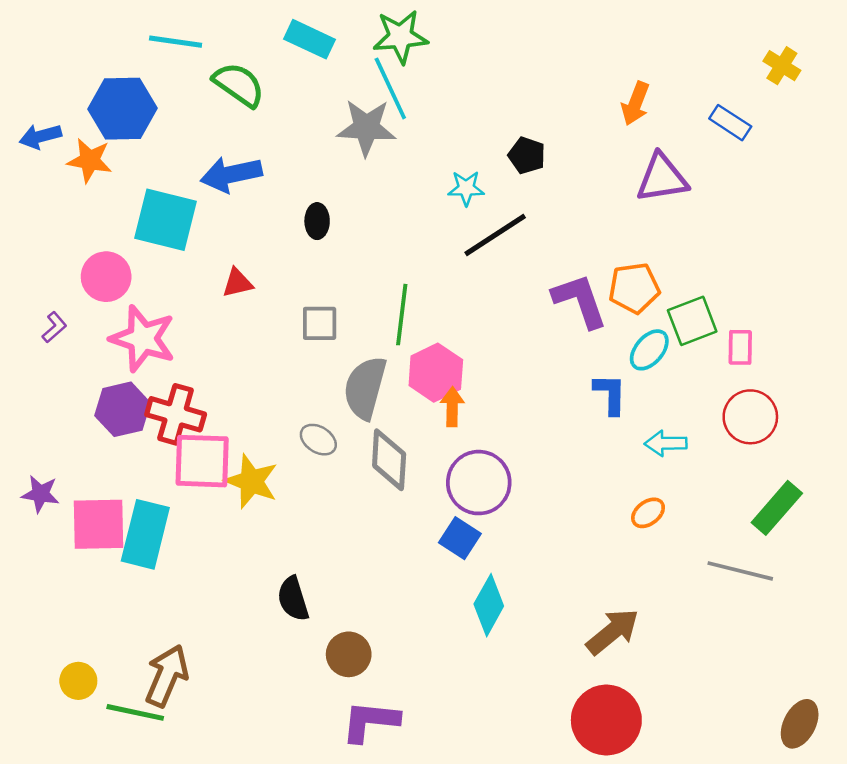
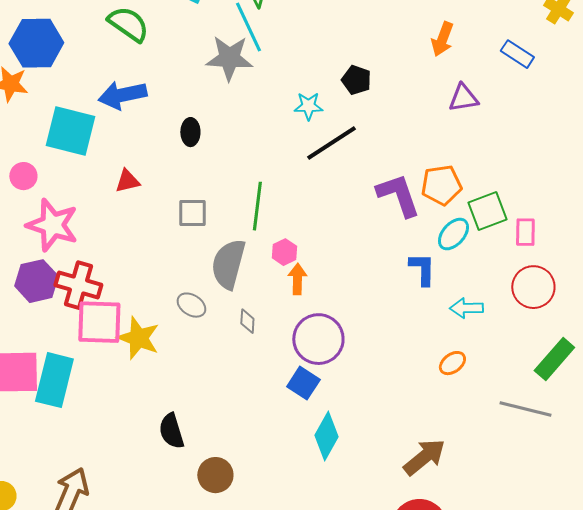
purple triangle: (662, 178) -> (463, 98), size x0.7
pink circle: (106, 277) -> (23, 176), size x0.7
pink hexagon: (436, 373) -> (284, 252), size x0.6
gray diamond: (389, 460) -> (247, 321), size x0.5

